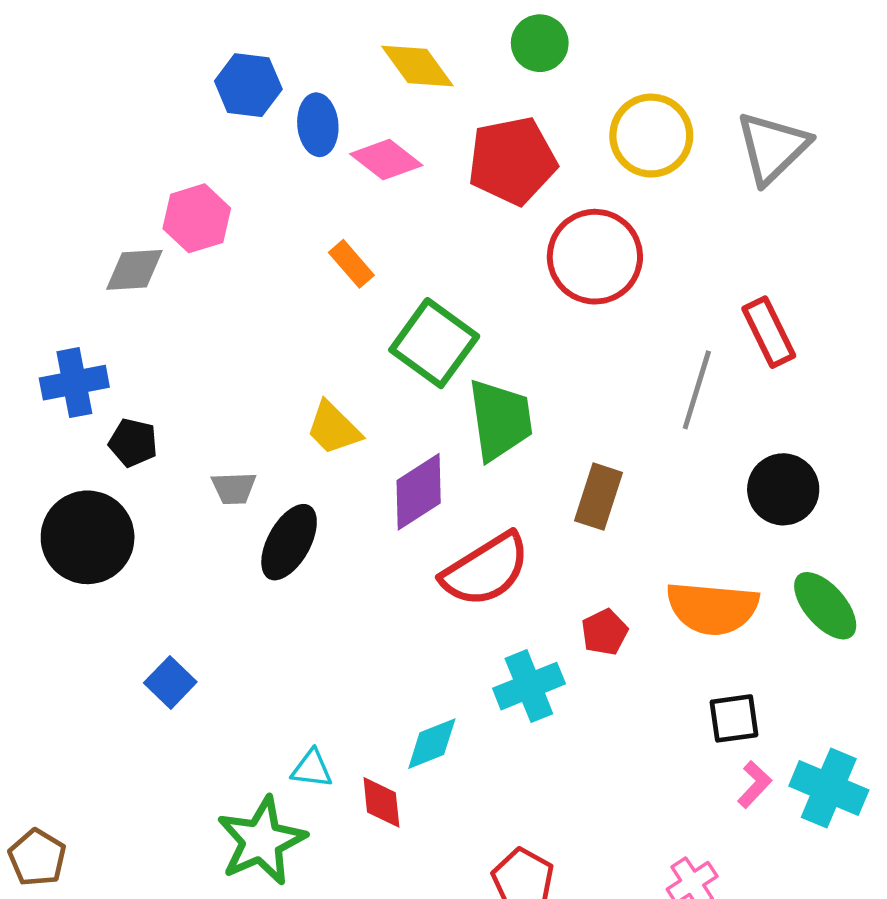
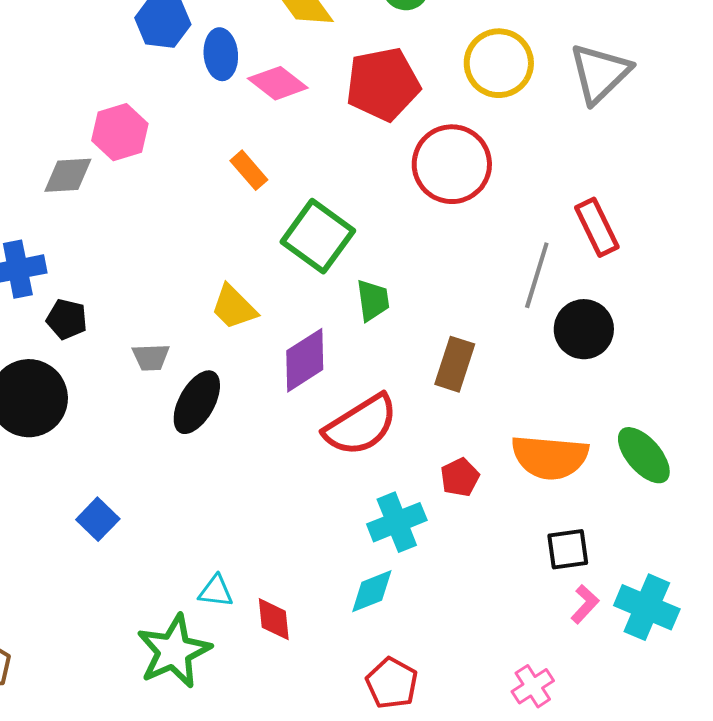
green trapezoid: (500, 420) -> (373, 300), size x0.6
black circle: (783, 489) -> (584, 329), moved
cyan diamond: (432, 744) -> (372, 591), moved

